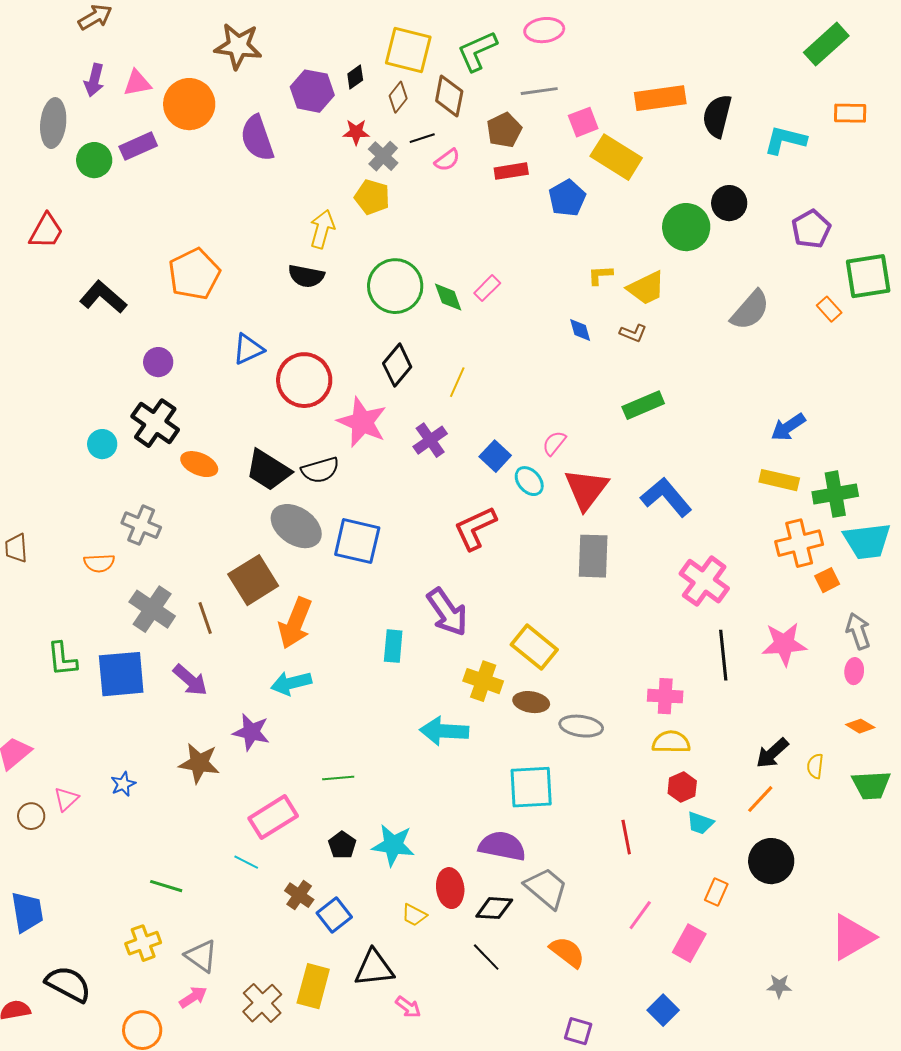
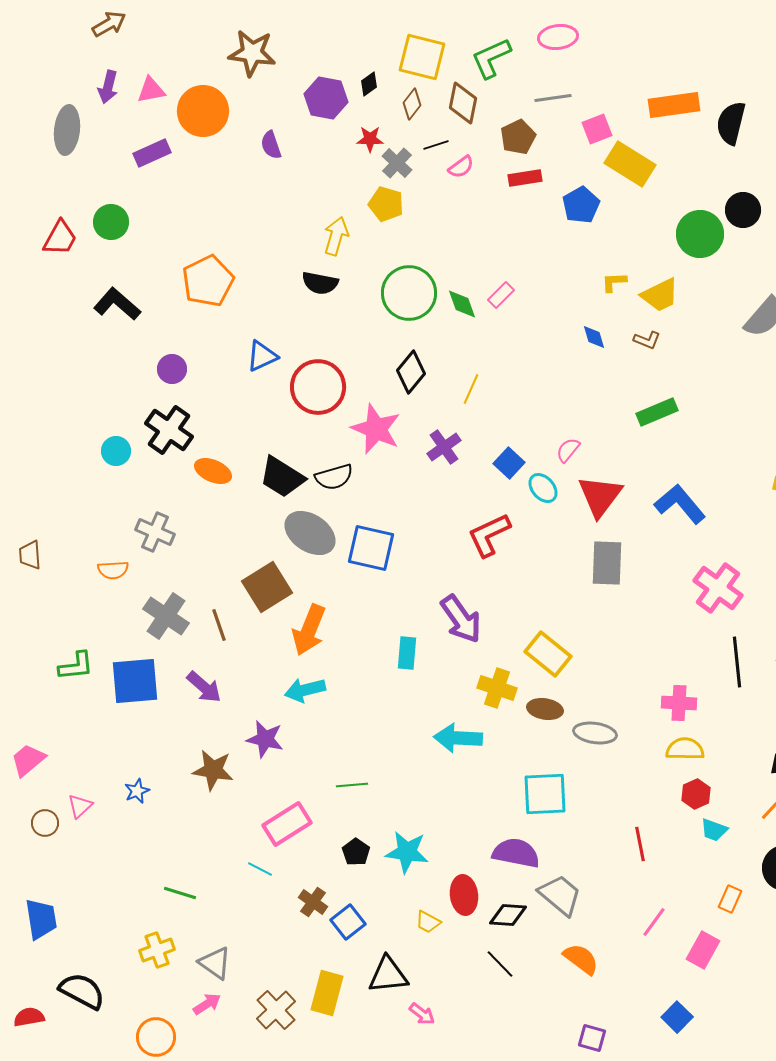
purple semicircle: (257, 138) -> (271, 145), size x0.6
green circle: (94, 160) -> (111, 222), moved
green L-shape: (62, 659) -> (76, 666), turned -90

